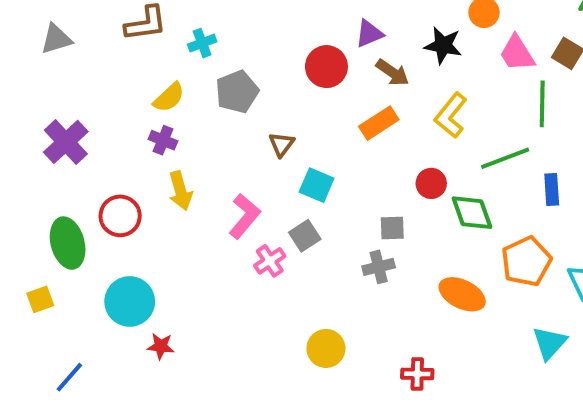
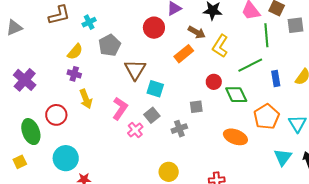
brown arrow: (393, 73) -> (197, 32), moved
brown triangle: (282, 144) -> (135, 70), size x1.6
gray cross: (379, 267) -> (179, 129), moved

